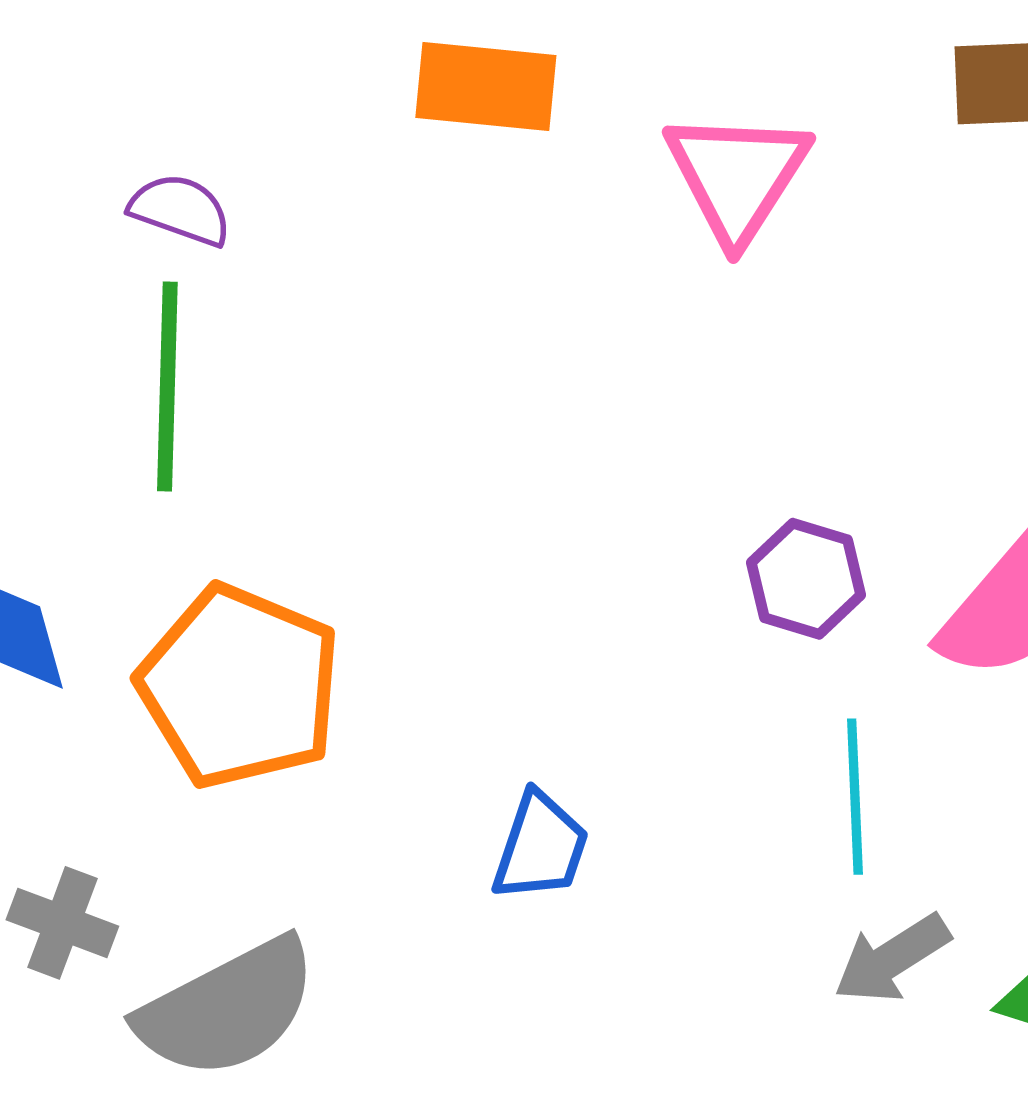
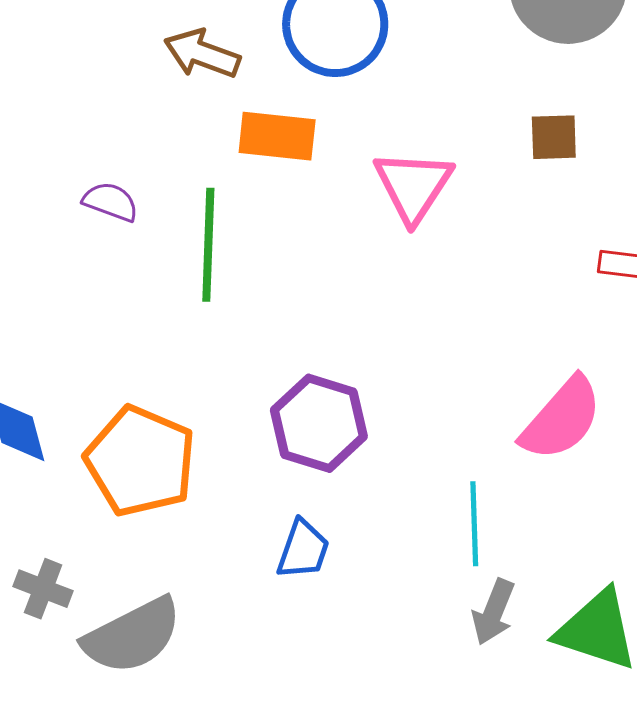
green line: (167, 387) -> (208, 245), moved
purple hexagon: (806, 579) -> (319, 423), moved, size x1.5
gray arrow: (892, 959) -> (494, 612), turned -36

